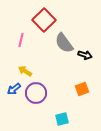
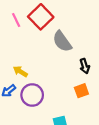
pink line: (21, 40) -> (16, 20), moved, turned -40
black arrow: (85, 55) -> (85, 66), moved, turned 56

